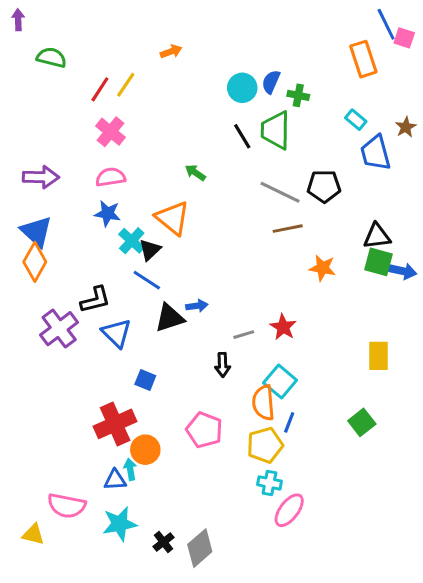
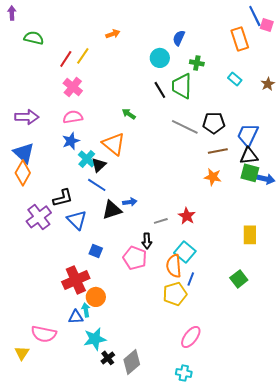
blue semicircle: (271, 82) -> (179, 38), moved
blue trapezoid: (375, 153) -> (248, 135), moved, turned 40
blue star: (107, 213) -> (71, 141), turned -30
brown line: (288, 229) -> (218, 151), moved
pink pentagon: (204, 430) -> (135, 258), moved
cyan cross: (269, 483) -> (184, 373), moved
cyan star: (120, 524) -> (95, 339), moved
yellow triangle: (33, 534) -> (22, 353), turned 49

